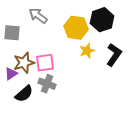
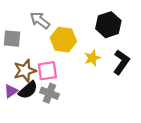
yellow hexagon: (76, 28) -> (63, 40), moved
purple triangle: (11, 74) -> (11, 91), moved
black semicircle: (24, 94) -> (28, 90), moved

